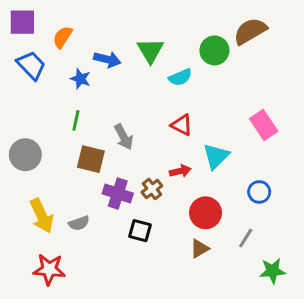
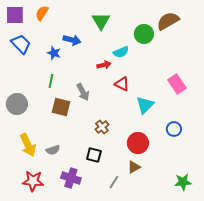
orange semicircle: (63, 37) -> (42, 13), moved
green triangle: (150, 50) -> (101, 21), moved
red arrow: (180, 171) -> (104, 65), moved
purple cross: (118, 193) -> (71, 178), moved
gray line: (246, 238) -> (114, 182), moved

